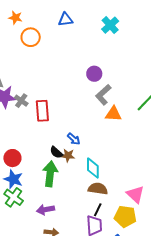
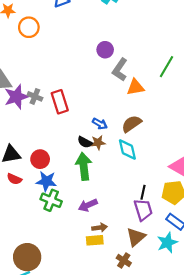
brown semicircle: (98, 189) -> (132, 124), moved, turned -30

